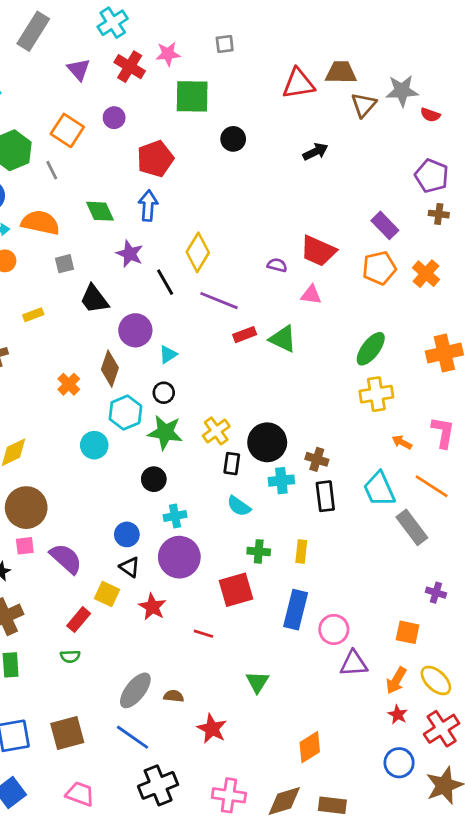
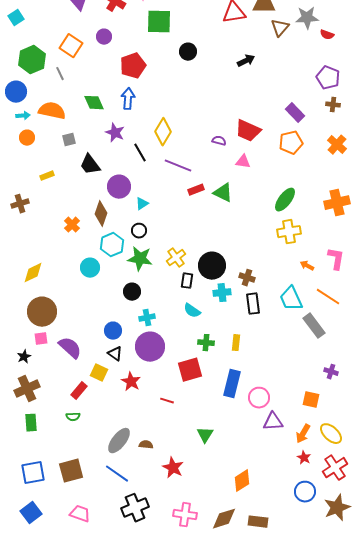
orange cross: (426, 274) -> (337, 145), moved

